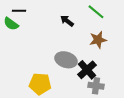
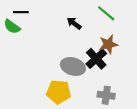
black cross: (87, 70) -> (96, 59), moved
yellow pentagon: (40, 84) -> (59, 92), moved

